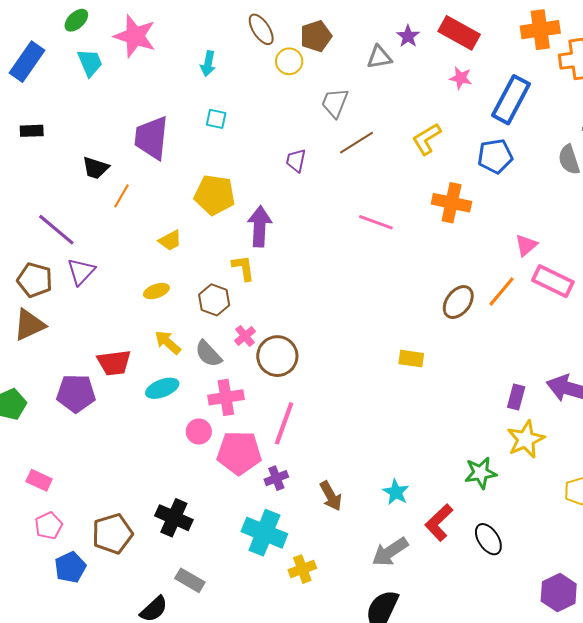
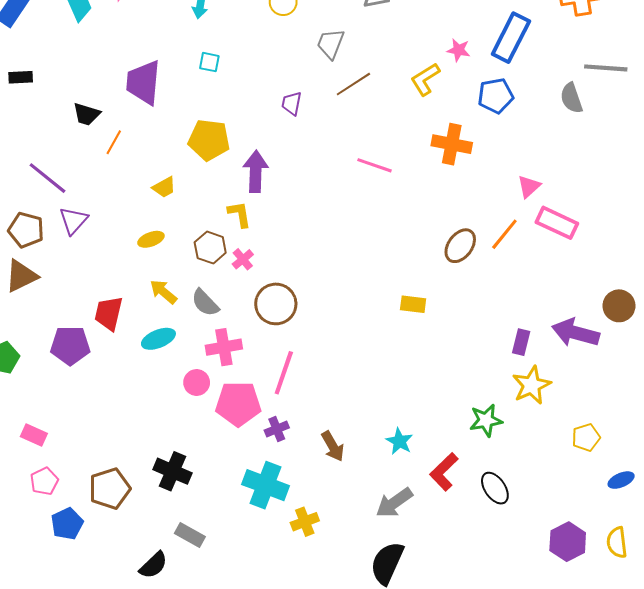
pink star: (461, 78) -> (459, 50), moved
pink cross: (245, 336) -> (243, 259), moved
red trapezoid: (114, 363) -> (109, 313), turned 111

